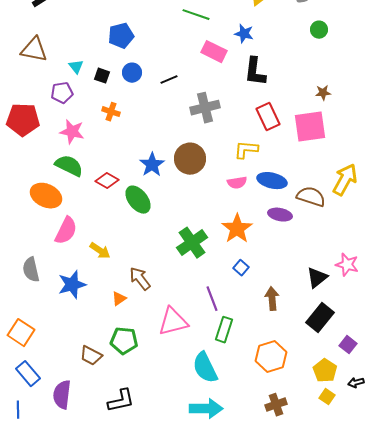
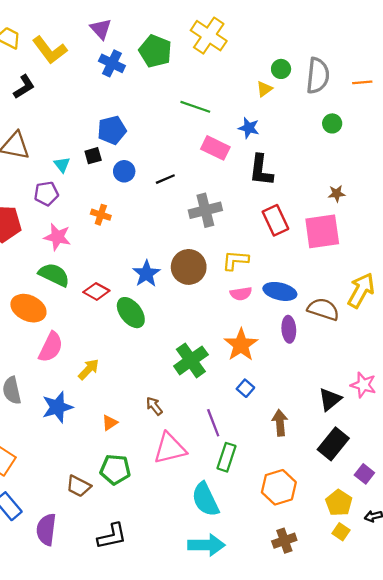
black square: (102, 76) -> (93, 156), moved, turned -35
yellow L-shape: (246, 150) -> (235, 260), moved
purple ellipse: (280, 215) -> (289, 329), turned 75
yellow arrow: (100, 251) -> (89, 369), turned -80
brown arrow: (140, 279) -> (154, 406), moved, size x0.7

